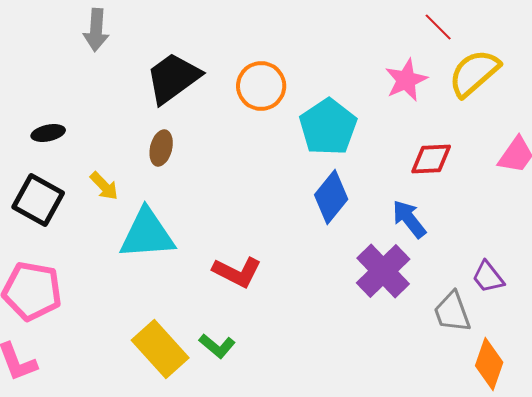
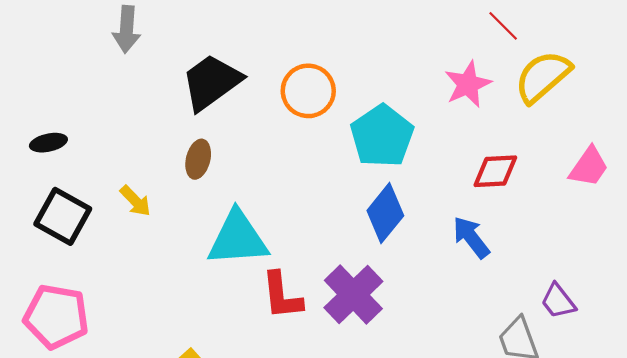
black ellipse: (48, 133) -> (48, 143), moved
cyan triangle: (147, 234) -> (238, 238), moved
purple cross: (383, 271) -> (353, 295), moved
red L-shape: (237, 272) -> (282, 296), turned 57

